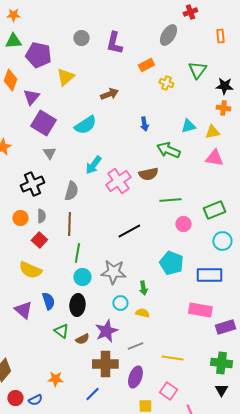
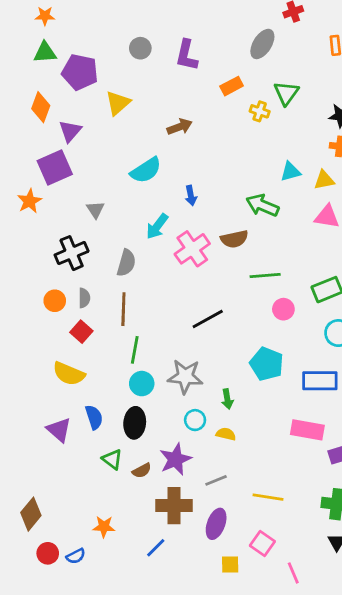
green triangle: (197, 70) -> (286, 93), moved
purple square: (43, 123) -> (55, 167), moved, turned 35
blue arrow: (144, 124) -> (191, 196), moved

